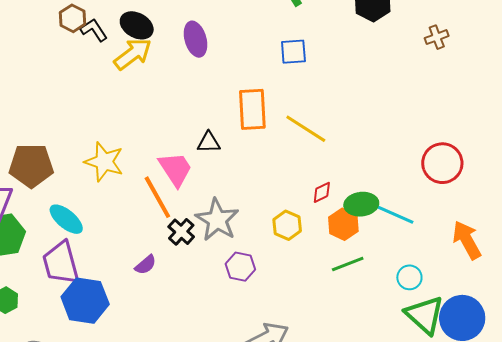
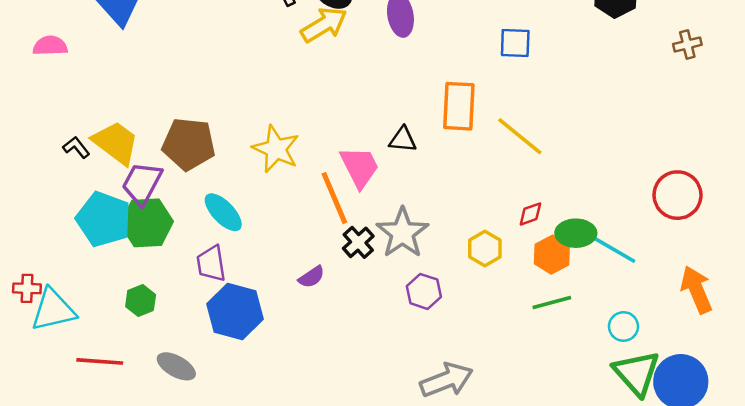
purple trapezoid: (61, 263) -> (211, 264), size x0.7

